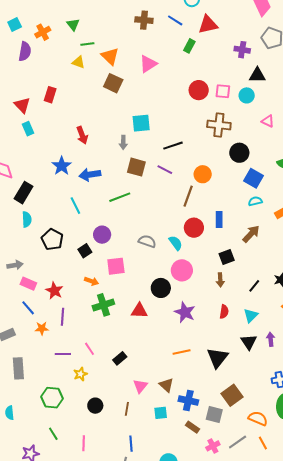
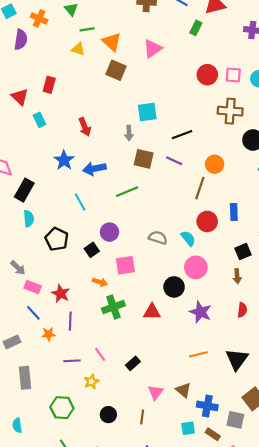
orange cross: (43, 32) -> (39, 18), turned -35
cyan rectangle: (28, 129) -> (39, 120), moved
gray arrow: (15, 265) -> (18, 268), turned 56
cyan square: (161, 413) -> (188, 428), moved

